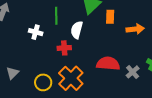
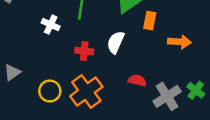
white semicircle: (77, 30) -> (116, 42), moved
red semicircle: (108, 64) -> (137, 80), size x0.6
gray cross: (133, 72) -> (167, 96), size x1.5

